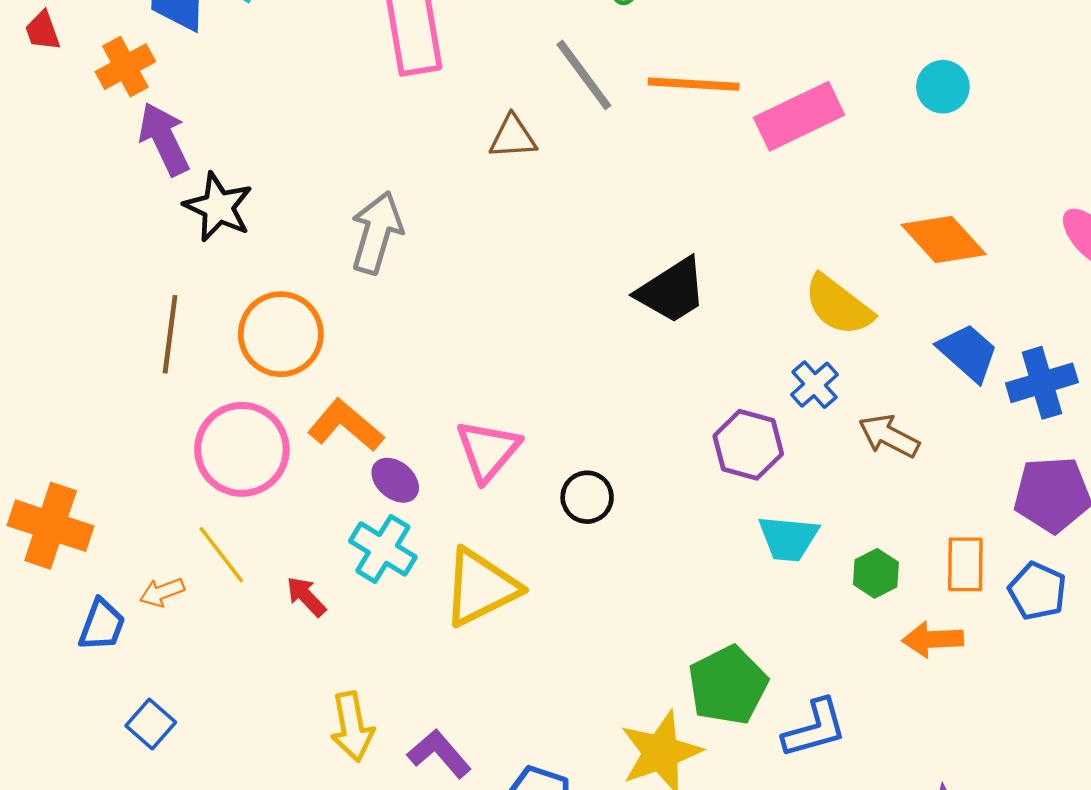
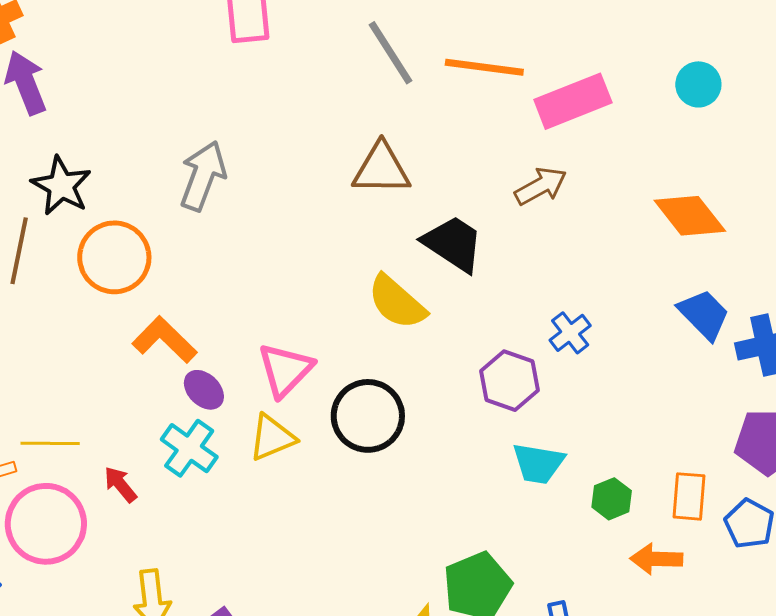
brown triangle: (513, 137) -> (381, 169), moved, size x1.4
black star: (218, 207) -> (61, 186), moved
black trapezoid: (672, 291) -> (453, 244), turned -118
yellow semicircle: (838, 305) -> (397, 302), moved
brown arrow: (889, 436) -> (541, 186), moved, turned 120
pink circle: (242, 449) -> (46, 524), moved
black circle: (587, 497) -> (368, 416), size x1.6
yellow line: (221, 555) -> (50, 443), turned -56
yellow triangle: (481, 587) -> (272, 438), moved, size x0.7

